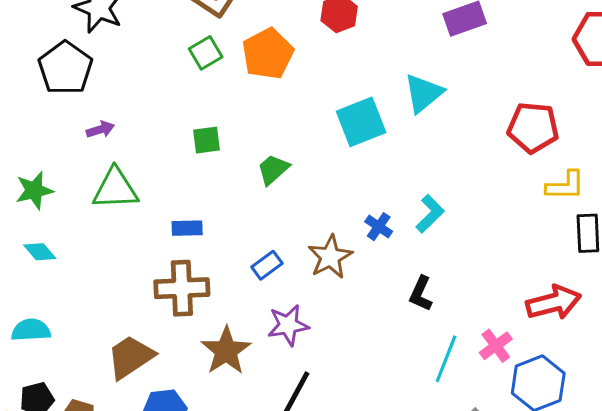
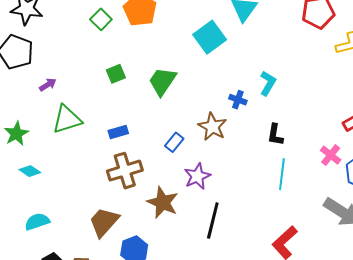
green trapezoid: (273, 169) -> (162, 81), size x1.4
cyan line: (446, 359) -> (282, 174), moved

